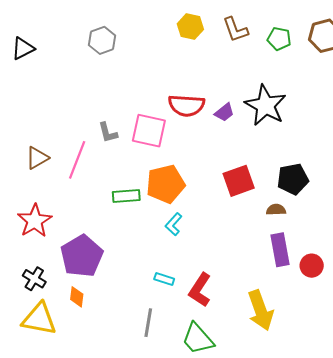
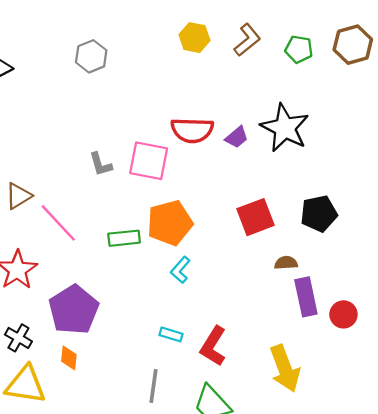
brown L-shape: (235, 30) -> (247, 40), turned -108
pink line: (77, 160) -> (58, 223), moved, turned -63
brown semicircle: (276, 210) -> (286, 263), moved

